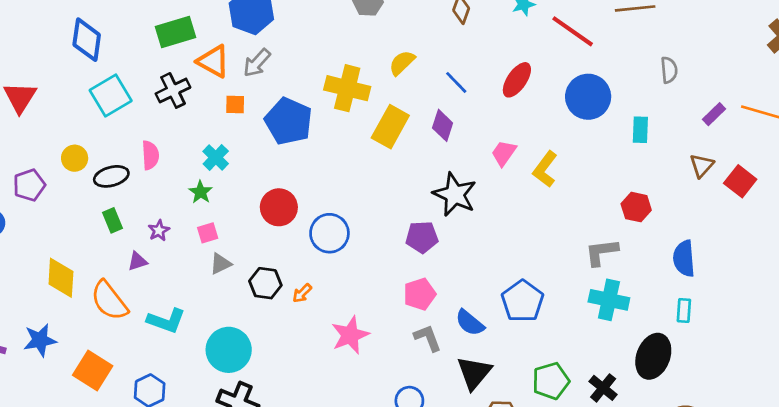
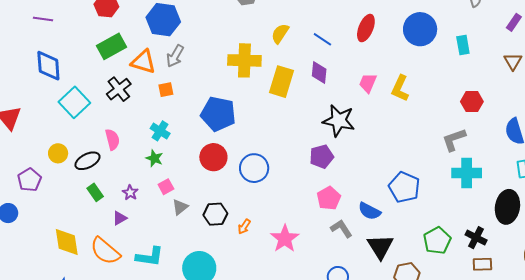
blue pentagon: (289, 121) -> (218, 114), moved
orange arrow: (302, 293) -> (244, 227), moved

